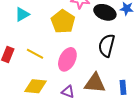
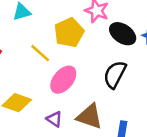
yellow line: (35, 54) -> (40, 53), moved

